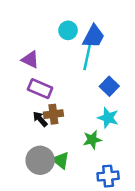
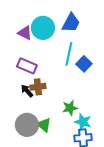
cyan circle: (68, 30) -> (43, 28), moved, size x1.5
cyan line: (87, 56) -> (69, 54), moved
purple triangle: (30, 59) -> (25, 33), moved
cyan star: (108, 118) -> (83, 122), moved

